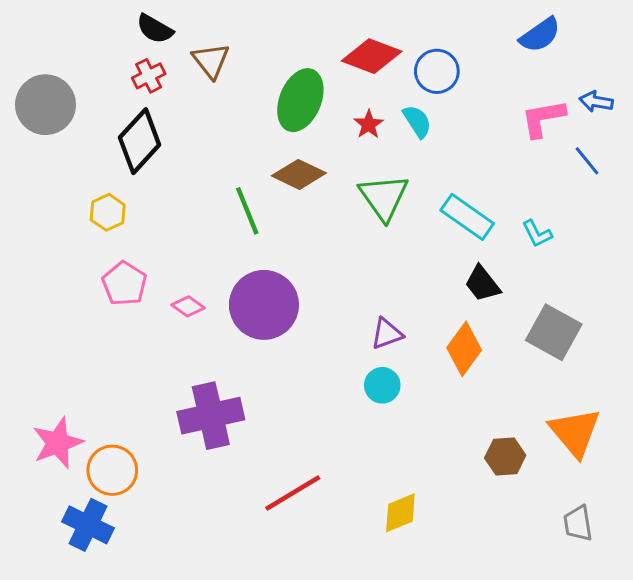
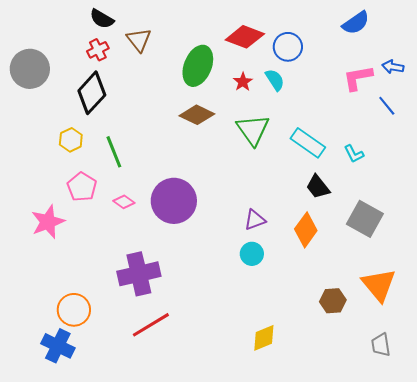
green line: (247, 211) -> (114, 152), moved
pink star: (58, 443) -> (48, 222), moved
red line: (293, 493) -> (151, 325), moved

